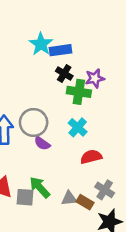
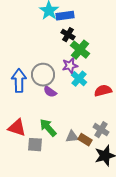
purple star: (95, 78) -> (70, 66), moved
green cross: (79, 92) -> (80, 50), turned 30
red semicircle: (91, 157) -> (103, 91), moved
gray square: (25, 197) -> (35, 145), moved

